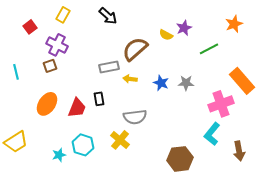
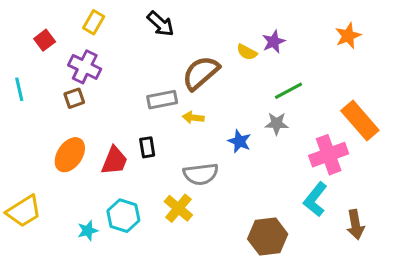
green line: (209, 49) -> (288, 91), moved
cyan line: (16, 72) -> (19, 89), moved
blue star: (161, 83) -> (239, 141), moved

